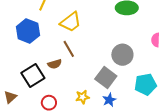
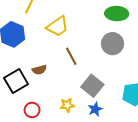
brown line: (69, 49) -> (71, 56), moved
gray circle: (122, 55) -> (113, 44), moved

